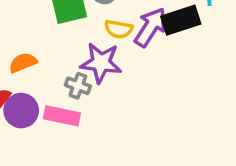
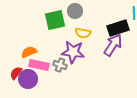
purple arrow: (151, 27) -> (113, 45), moved
pink rectangle: (62, 116) -> (39, 65), moved

